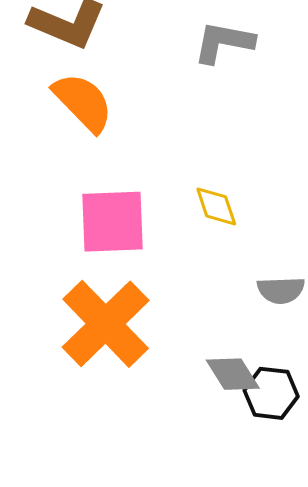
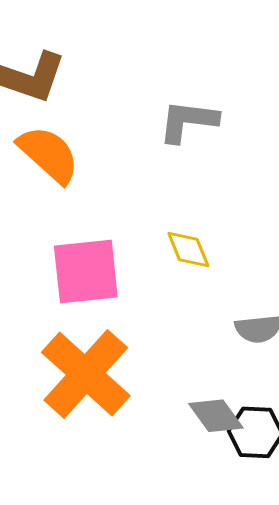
gray L-shape: (224, 42) -> (188, 121), moved

